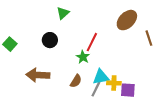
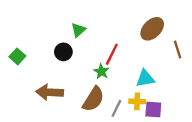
green triangle: (63, 13) -> (78, 30), moved
cyan triangle: (101, 77) -> (145, 78), moved
brown semicircle: (76, 81) -> (93, 99), size x1.6

